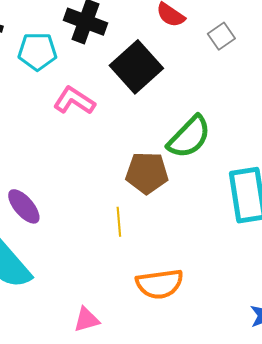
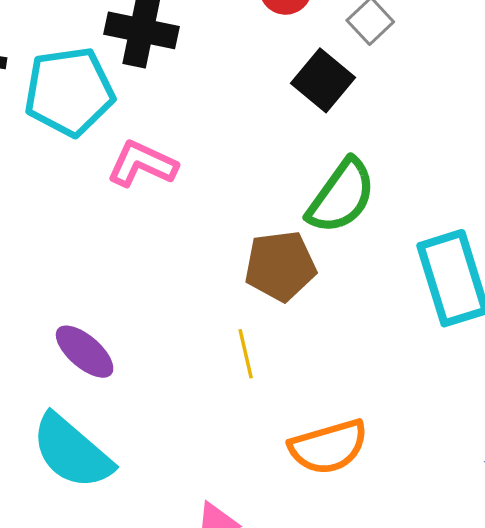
cyan pentagon: (37, 51) -> (69, 92), size x1.4
black square: (136, 67) -> (323, 80), moved, size x0.7

